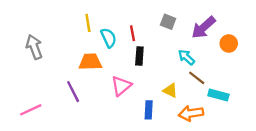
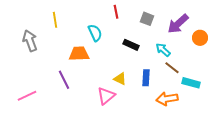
yellow line: (88, 23) -> (55, 20), moved
red line: (133, 33) -> (116, 12), moved
black rectangle: (139, 56) -> (131, 45), moved, turned -70
pink triangle: (121, 86) -> (106, 96), moved
yellow triangle: (170, 90) -> (120, 79), moved
blue rectangle: (149, 110) -> (146, 78), moved

